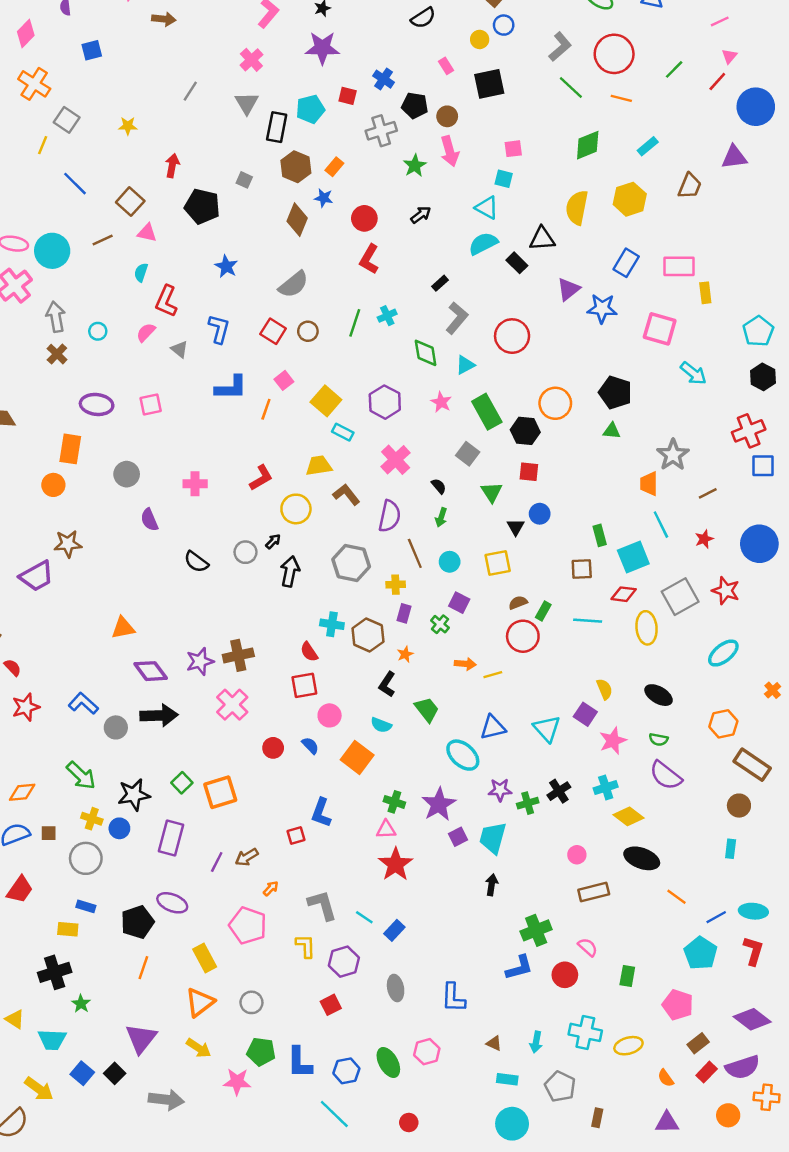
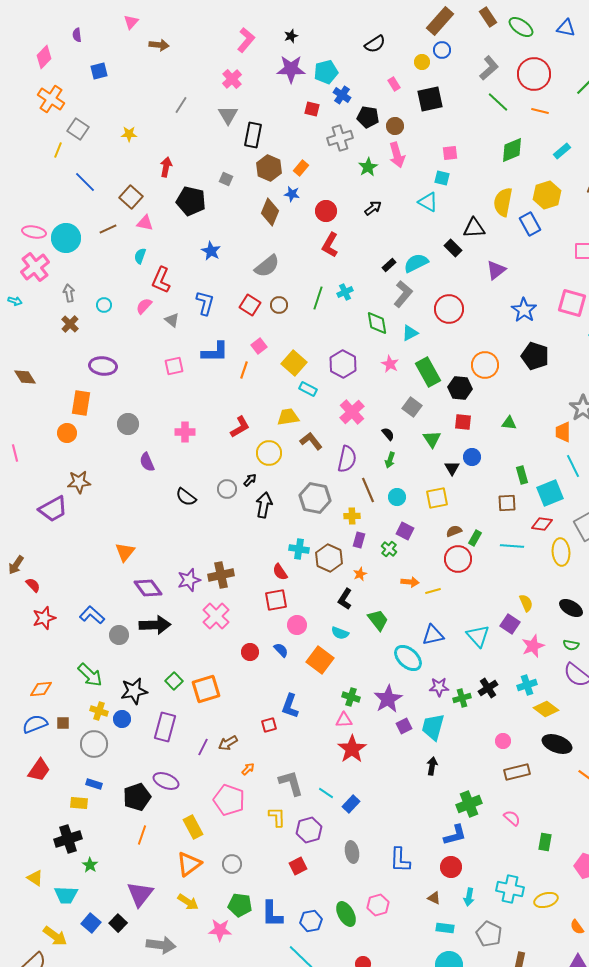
cyan pentagon: (310, 109) -> (326, 72), moved
cyan semicircle: (483, 244) -> (416, 263), moved
blue rectangle: (626, 263) -> (530, 224), moved, turned -60
blue star: (602, 308) -> (524, 310), moved, turned 30
gray arrow: (56, 317) -> (69, 293), size x0.7
pink square: (151, 404) -> (174, 366), moved
green triangle: (612, 431) -> (509, 423), moved
orange triangle: (123, 628) -> (125, 552), turned -40
red circle: (565, 975) -> (451, 867), moved

